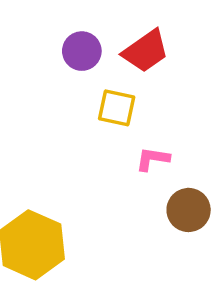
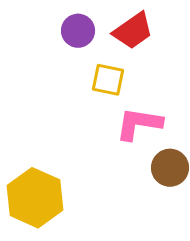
pink L-shape: (153, 159) -> (139, 124), size x1.6

